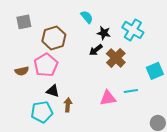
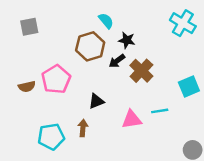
cyan cross: (133, 30) -> (183, 23), moved
brown hexagon: (54, 38) -> (90, 46), moved
black triangle: (53, 91) -> (96, 101), moved, turned -40

